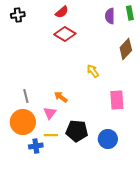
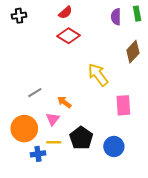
yellow arrow: (93, 71) -> (98, 75), size x1.6
gray line: (26, 96) -> (35, 93), moved, turned 72
black pentagon: (77, 131) -> (81, 138), turned 30

